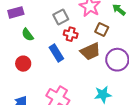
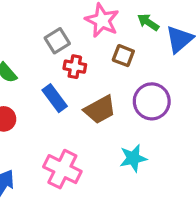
brown trapezoid: (90, 51) -> (100, 109), moved

